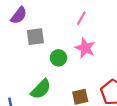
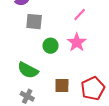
green semicircle: (41, 89) -> (28, 70), turned 60

